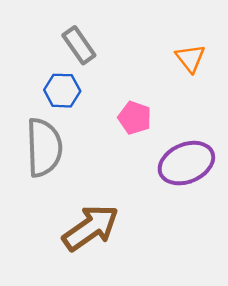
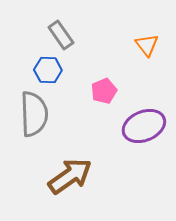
pink pentagon: (135, 118) -> (104, 91), turned 30

